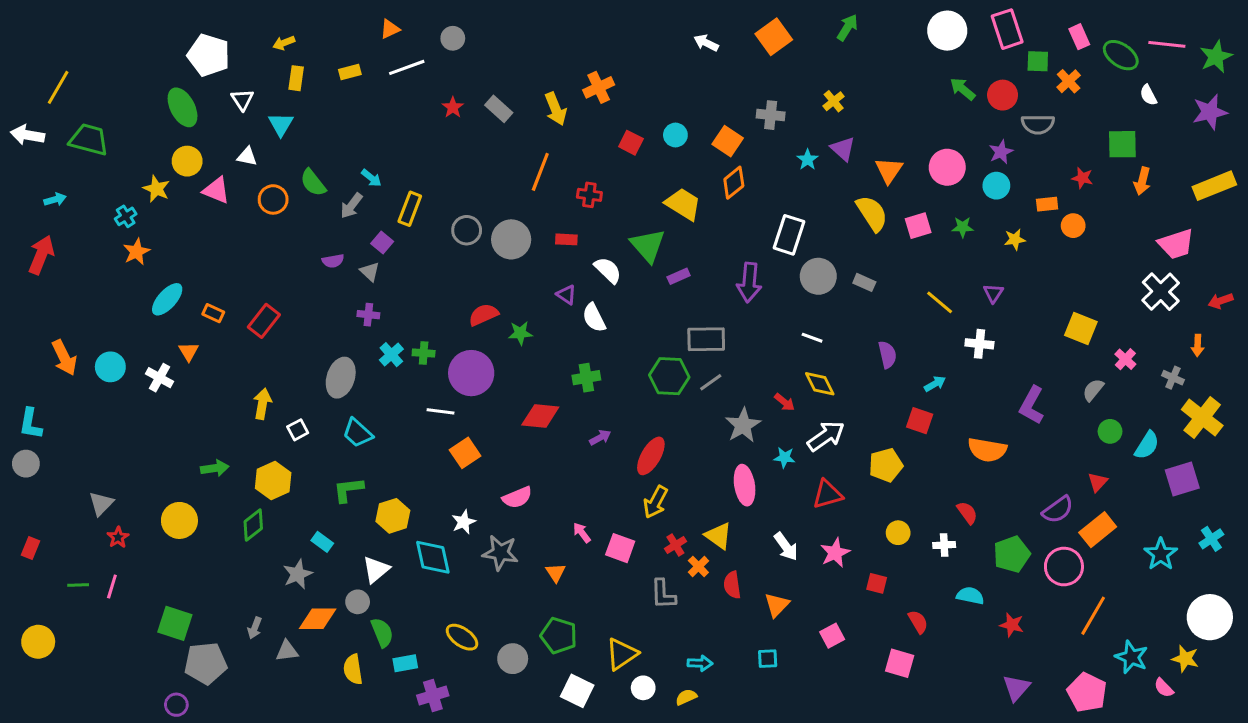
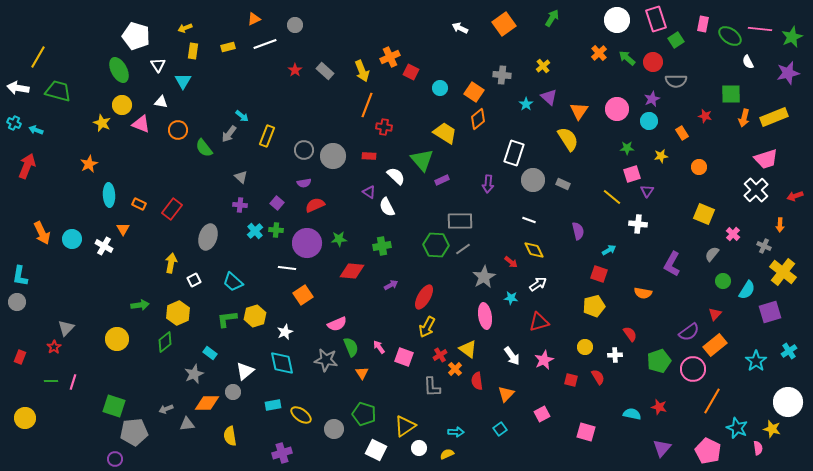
pink rectangle: (1079, 37) -> (703, 24), turned 35
green square: (1038, 61) -> (676, 40), turned -35
orange cross: (1069, 81) -> (599, 53), moved
red square: (631, 143) -> (411, 72), moved
orange line: (540, 172) -> (367, 105), moved
green semicircle: (313, 183) -> (204, 148), moved
yellow rectangle: (1214, 186) -> (774, 117), moved
cyan arrow: (55, 199) -> (36, 130), turned -144
orange rectangle: (1047, 204) -> (682, 133), turned 64
cyan cross: (126, 216) -> (14, 123), moved, turned -32
pink square: (918, 226) -> (632, 174), moved
orange circle: (1073, 226) -> (699, 167), moved
purple square: (382, 242) -> (277, 203), moved
purple semicircle: (333, 261) -> (304, 183), moved
purple arrow: (749, 282) -> (488, 184), size x0.7
cyan ellipse: (167, 299) -> (109, 195), turned -45
green star: (520, 333) -> (339, 239), moved
gray ellipse: (341, 378) -> (208, 237), moved
white arrow: (826, 436) -> (538, 284), size x0.7
orange semicircle: (987, 450) -> (643, 293), size x0.7
yellow pentagon: (886, 465) -> (594, 306), moved
yellow hexagon: (393, 516) -> (255, 316), moved
white star: (464, 522) -> (285, 332), moved
red star: (118, 537) -> (54, 347), moved
cyan semicircle: (970, 596) -> (632, 414), moved
red semicircle: (918, 622) -> (598, 377), moved
gray arrow: (255, 628) -> (166, 409), turned 48
green semicircle: (382, 633) -> (351, 347), moved
cyan square: (768, 659) -> (500, 429), turned -32
cyan rectangle: (405, 663) -> (273, 405), moved
pink semicircle: (1164, 688) -> (758, 448), turned -144

